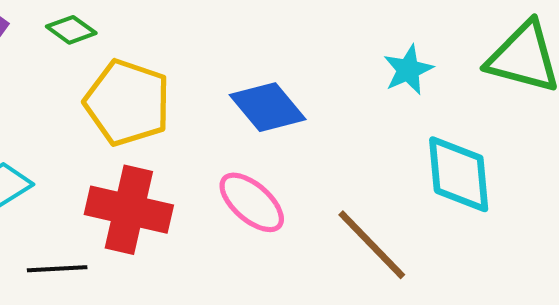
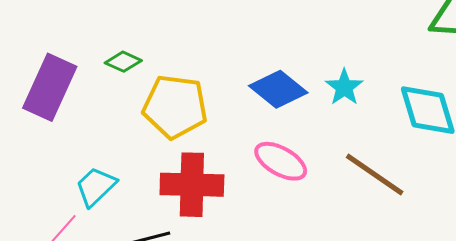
cyan star: (408, 70) -> (344, 87), moved

